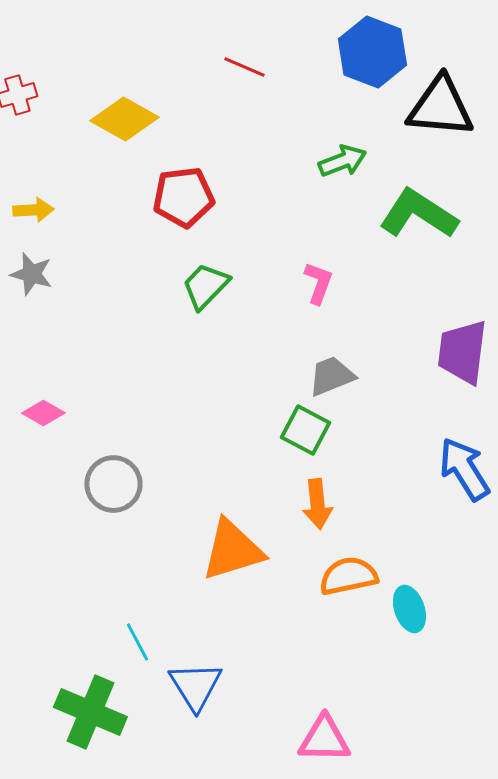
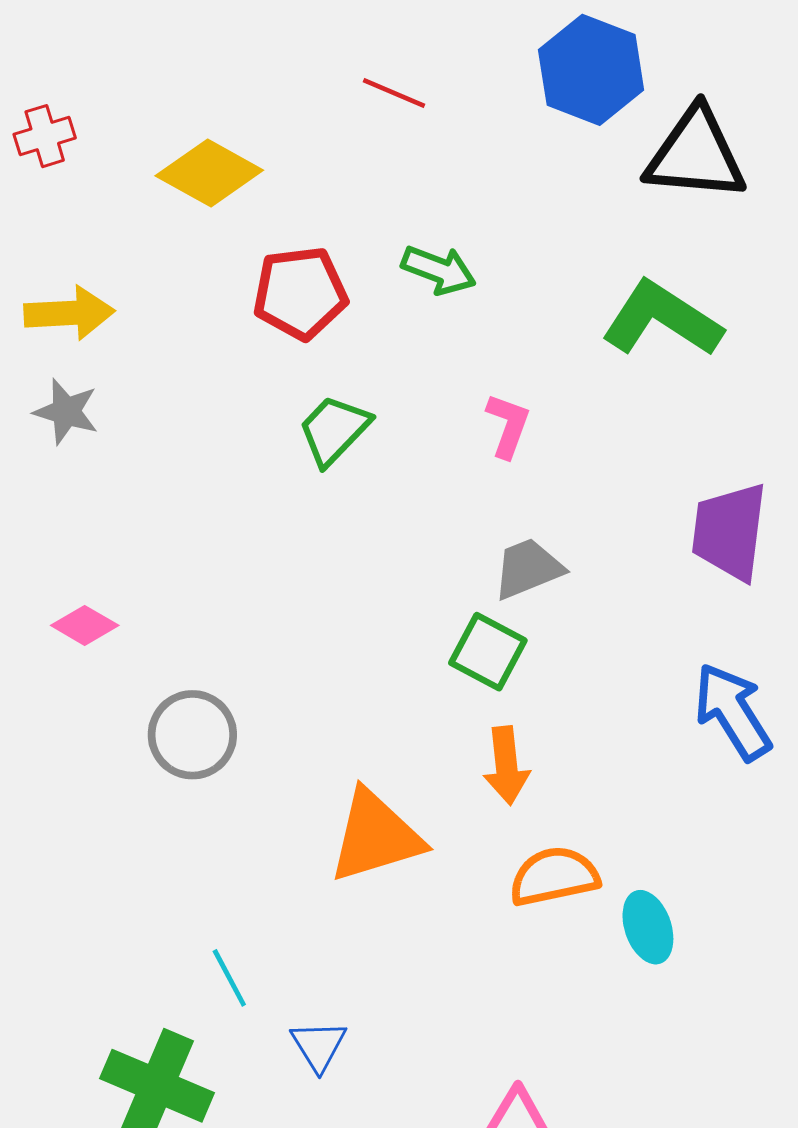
green arrow: (342, 161) -> (439, 270), moved, turned 42
yellow arrow: (33, 210) -> (69, 313), size x1.4
blue triangle: (195, 686) -> (319, 1046), size x0.7

